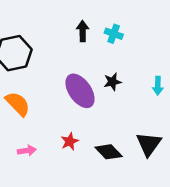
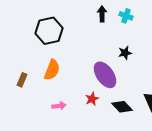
purple ellipse: (80, 91) -> (105, 75), moved
orange semicircle: (18, 104) -> (52, 70), turned 65

